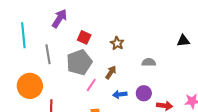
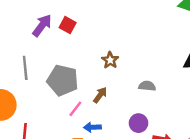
red square: (84, 37) -> (68, 25), moved
gray pentagon: (79, 62) -> (63, 80), turned 30
blue arrow: (120, 94) -> (92, 127), moved

